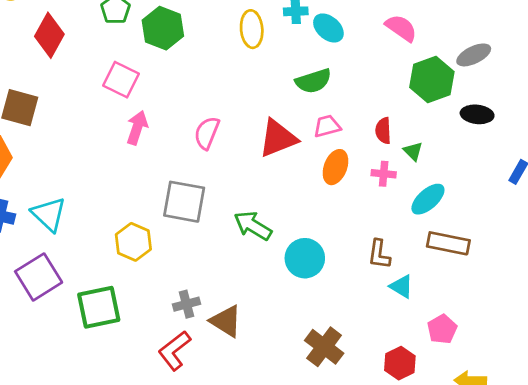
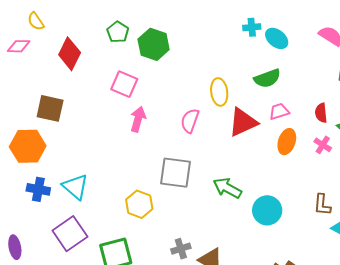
yellow ellipse: (252, 29) -> (219, 92), moved
pink cross: (384, 174) -> (323, 145), turned 30

